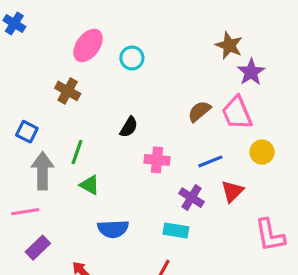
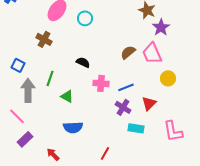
black semicircle: (129, 127) -> (83, 62), turned -96
blue line: (210, 161) -> (126, 87), moved
green triangle: (90, 185) -> (67, 96), moved
pink line: (25, 212) -> (17, 116), turned 54
cyan rectangle: (176, 230) -> (136, 128), moved

